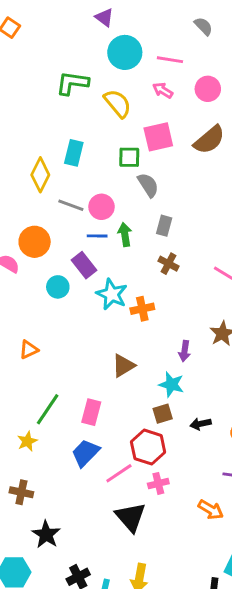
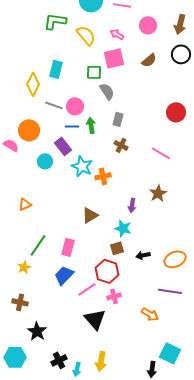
pink arrow: (163, 90) -> (117, 34), moved
brown semicircle: (209, 140) -> (149, 60), size x0.7

